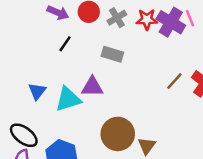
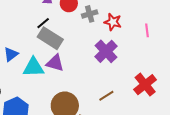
purple cross: (171, 22) -> (106, 51), moved
gray rectangle: (112, 54) -> (50, 38), moved, size x1.4
brown line: (174, 81) -> (106, 96), moved

